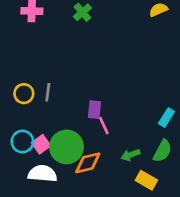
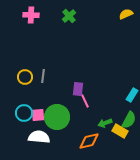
pink square: (41, 144) -> (38, 115), turned 32
orange diamond: (88, 163) -> (89, 141), moved
yellow rectangle: (146, 180) -> (120, 131), moved

